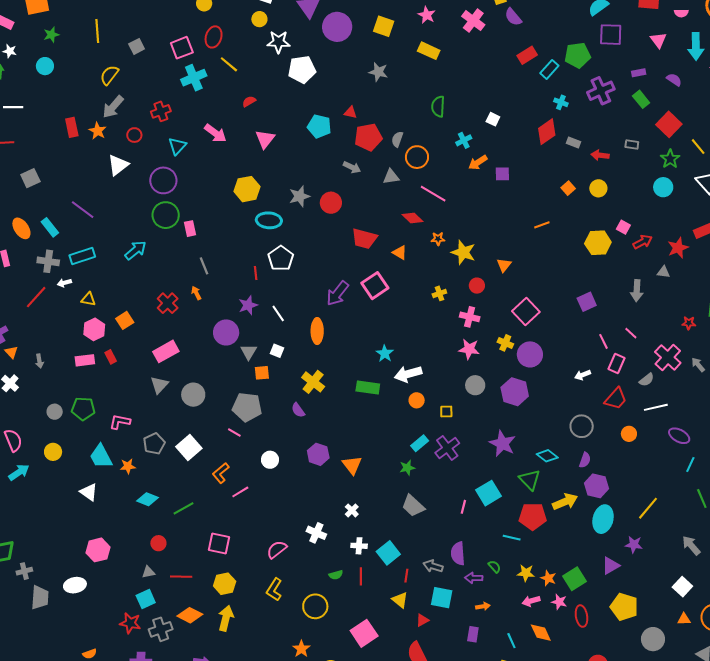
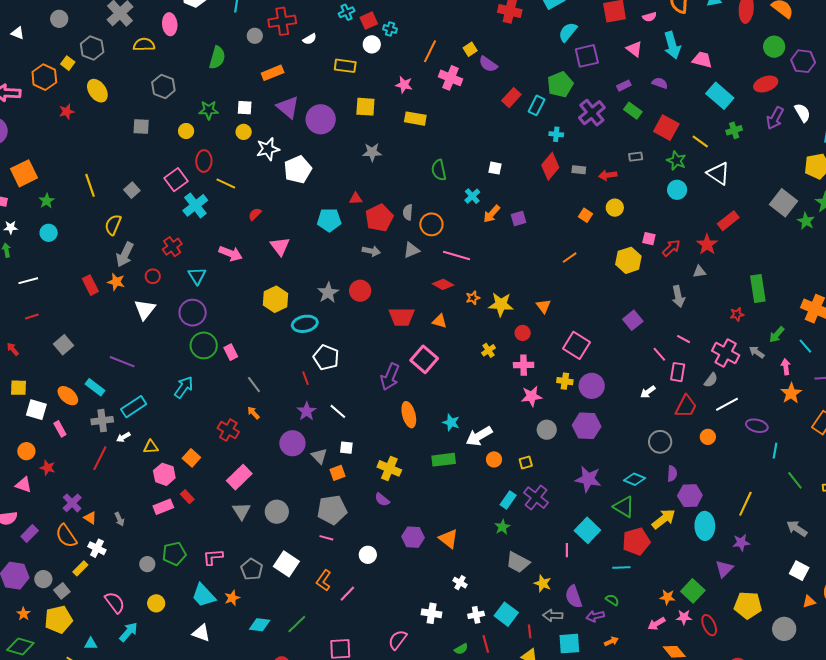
orange ellipse: (317, 331) -> (409, 415), moved
yellow star: (526, 573) -> (543, 583), moved, turned 30

